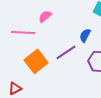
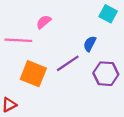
orange square: (36, 61) -> (33, 74), turned -30

